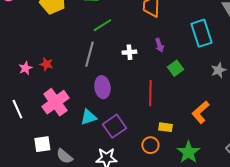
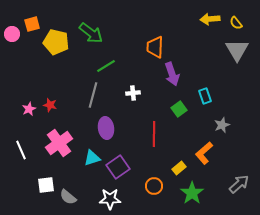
cyan rectangle: (201, 33) -> (205, 96), moved, size x0.6
purple arrow: (159, 45) -> (172, 74), moved, size x1.6
gray star: (218, 70) -> (222, 125), moved
yellow rectangle: (165, 127) -> (179, 168), moved, turned -48

